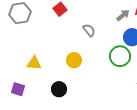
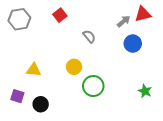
green circle: (120, 56) -> (93, 86), moved
black circle: (59, 89) -> (41, 104), moved

